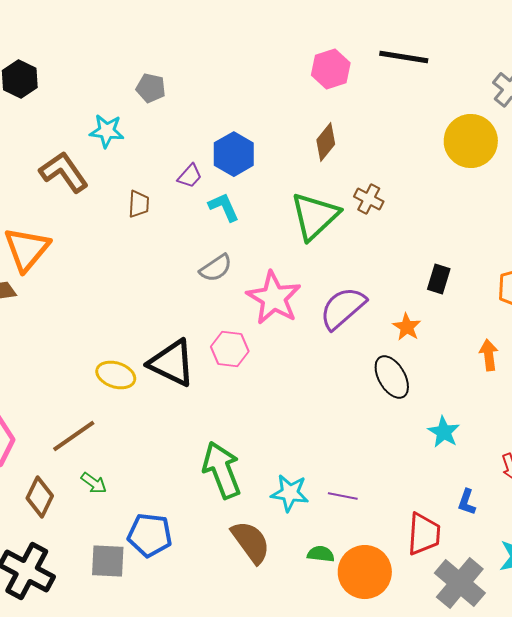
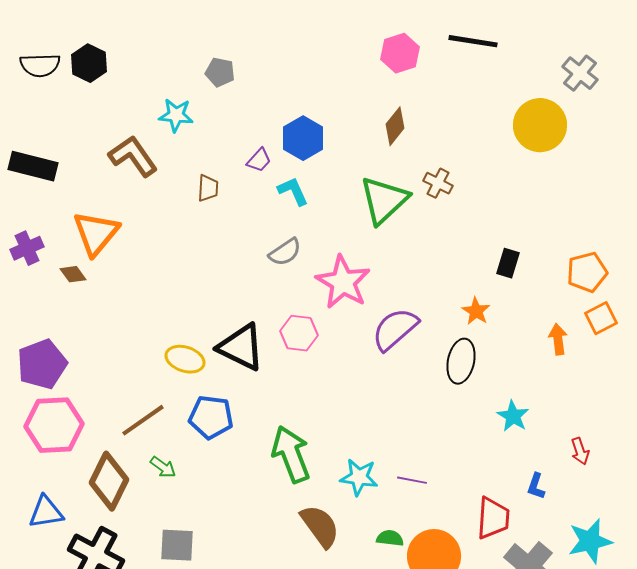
purple semicircle: (343, 308) -> (395, 329), moved
black ellipse: (392, 377) -> (461, 361), turned 42
brown diamond: (40, 497) -> (109, 481), size x1.4
blue pentagon: (150, 535) -> (211, 417), moved

